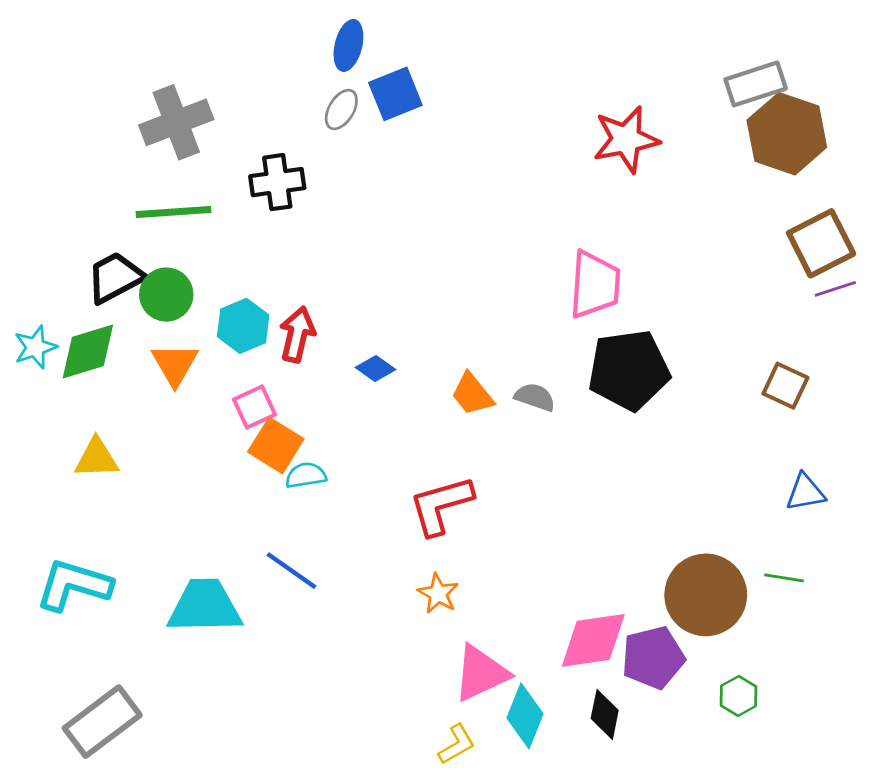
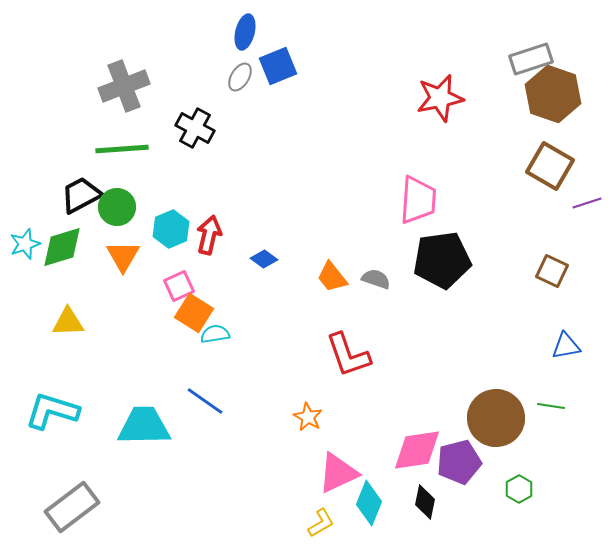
black cross: (277, 182) -> (195, 128), turned 36
brown square: (821, 243) -> (550, 166), moved, turned -33
red L-shape: (441, 505) -> (348, 355), moved, turned -93

